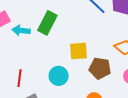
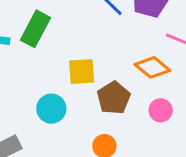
brown pentagon: (100, 68) -> (114, 98), turned 30

